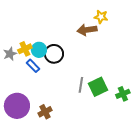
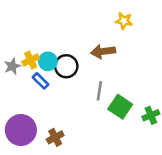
brown arrow: (87, 30) -> (103, 52), moved
gray line: (81, 85) -> (99, 91), moved
green square: (98, 87) -> (120, 107), turned -30

